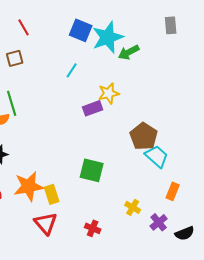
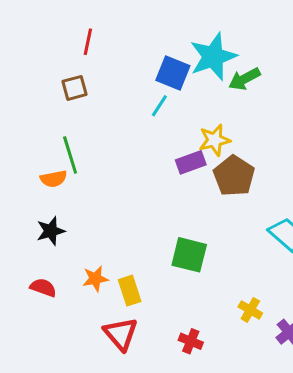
red line: (24, 27) -> (88, 42), turned 42
blue square: (81, 30) -> (173, 73), moved
brown pentagon: (144, 136) -> (234, 176), moved
orange star: (29, 186) -> (95, 279), size x0.6

